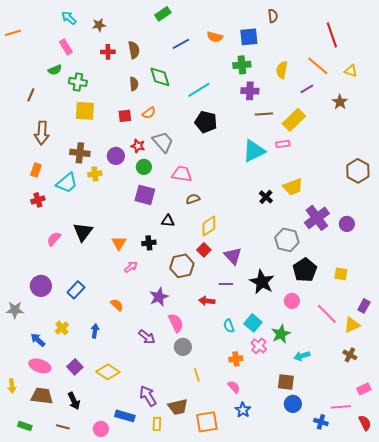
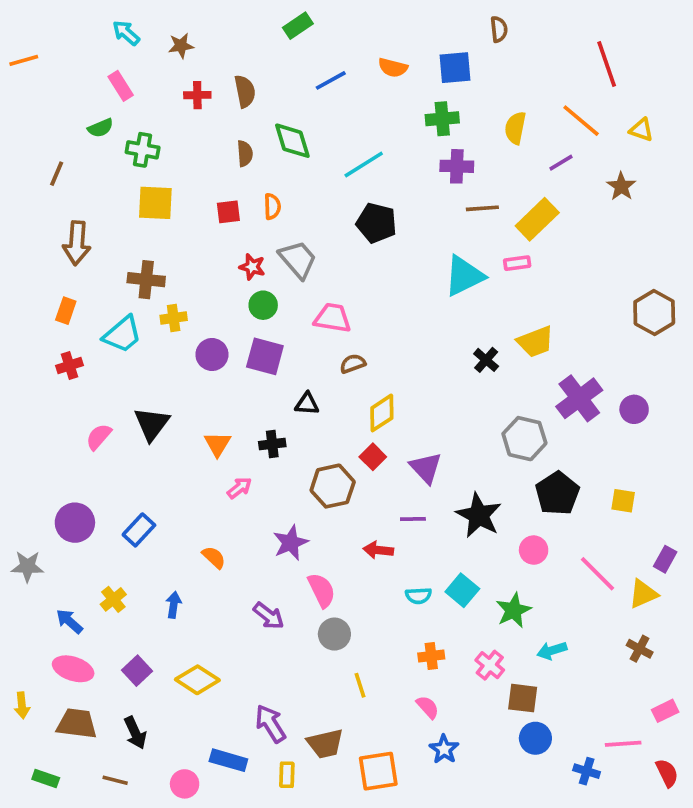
orange semicircle: (149, 113) -> (272, 206), turned -56
purple circle: (116, 156) -> (212, 354), moved
cyan semicircle: (229, 326) -> (418, 596), turned -72
pink cross: (259, 346) -> (490, 665), moved

